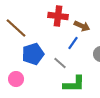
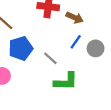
blue line: (73, 43) -> (76, 42), moved

